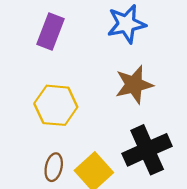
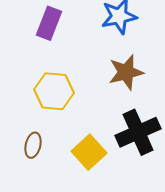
brown ellipse: (54, 167) -> (33, 145), moved

